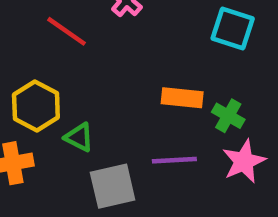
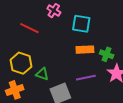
cyan square: (233, 29) -> (81, 24), moved

